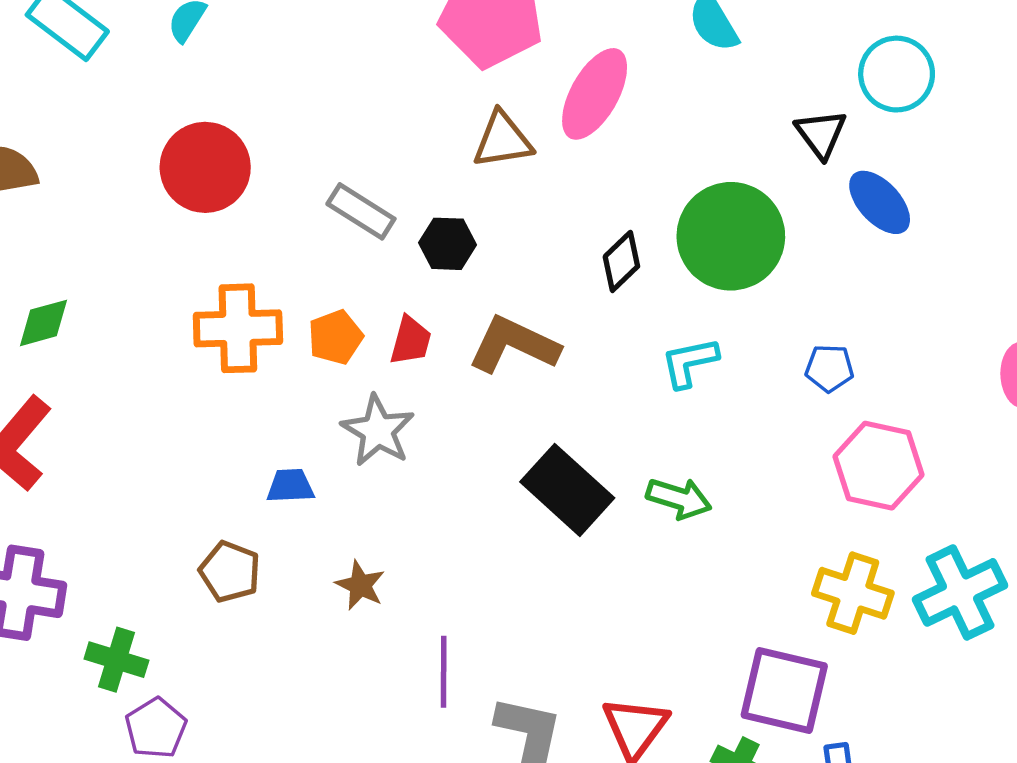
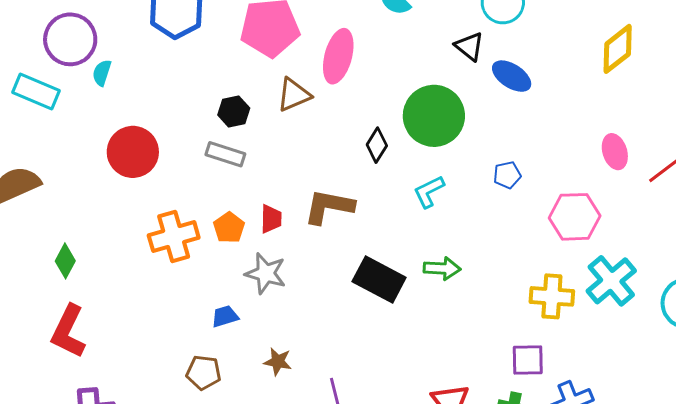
black hexagon: (447, 244) -> (234, 111), moved
green diamond: (44, 323) -> (65, 261), turned -32
pink hexagon: (878, 466) -> (575, 217), moved
purple square: (784, 691) -> (528, 360), size x0.7

